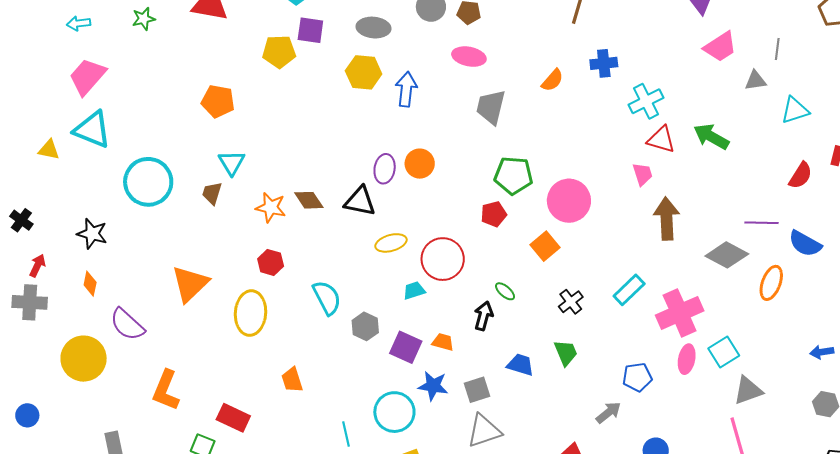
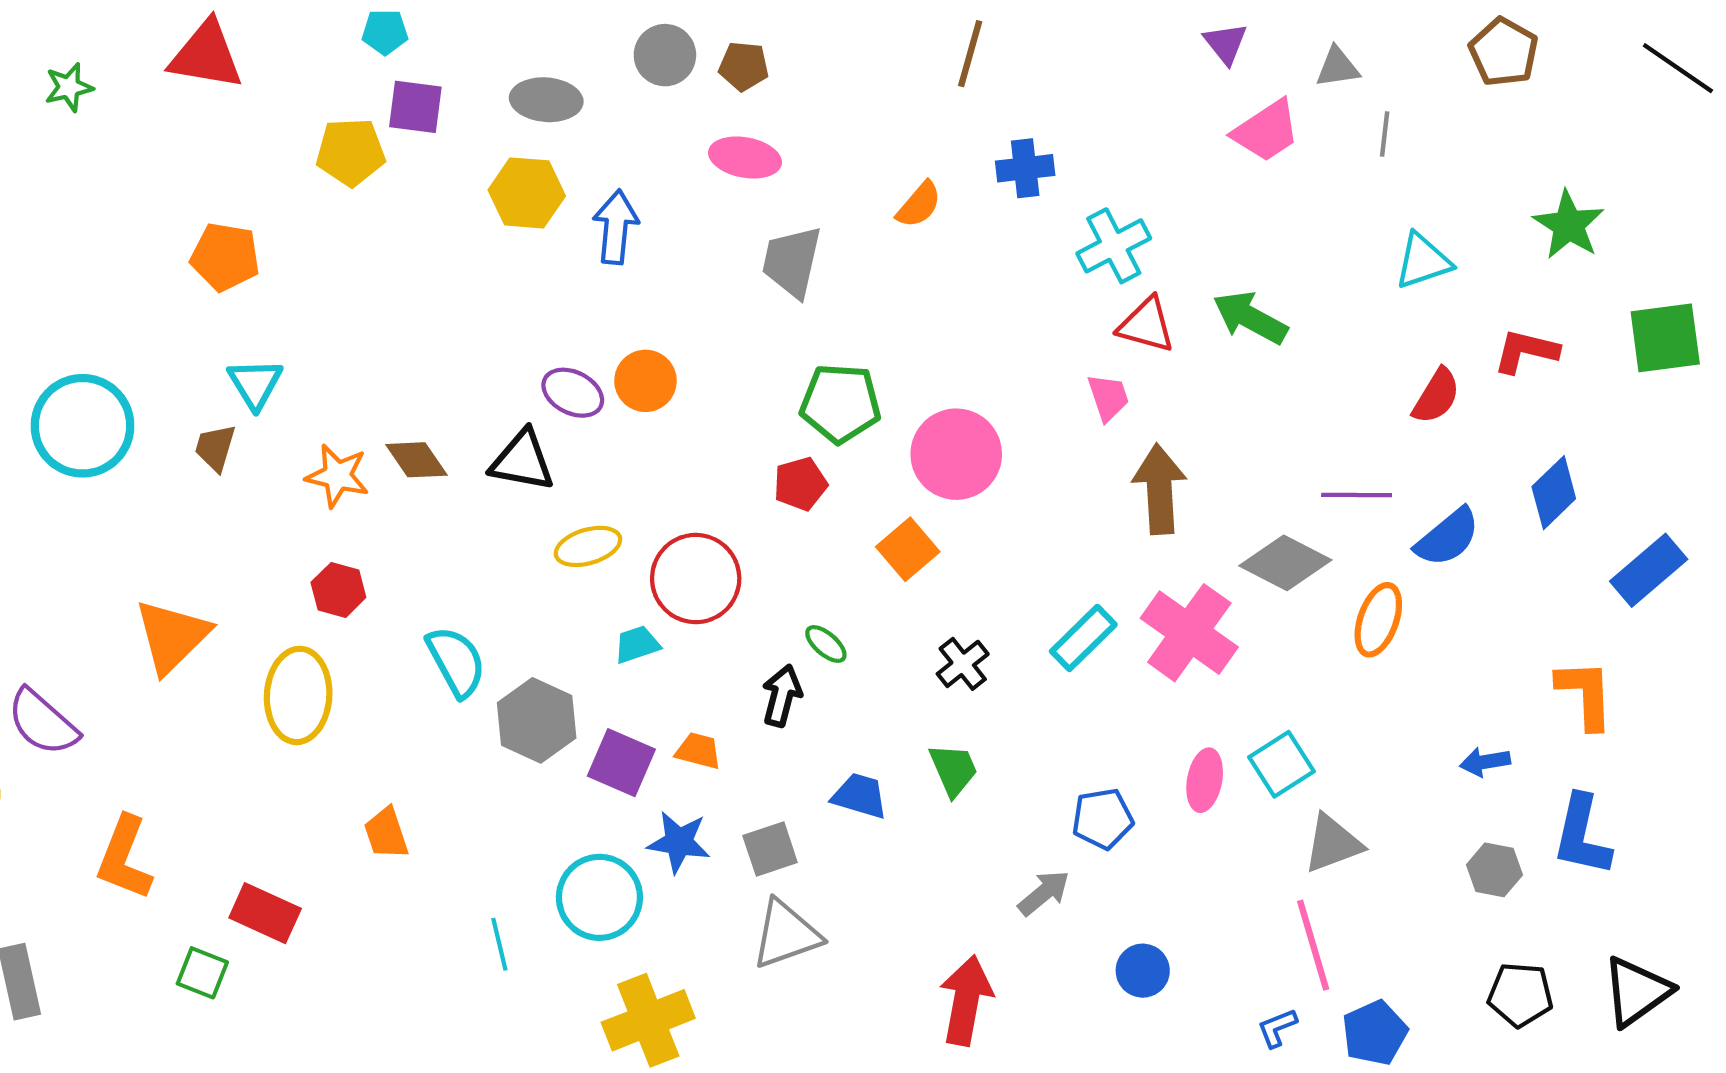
gray triangle: (755, 81) -> (1337, 67), moved
purple ellipse: (385, 169) -> (573, 393), turned -72
blue semicircle: (805, 244) -> (1448, 537), turned -68
pink cross: (680, 313) -> (1189, 633), moved, turned -30
gray hexagon: (365, 326) -> (537, 720), size x1.4

